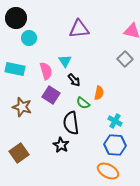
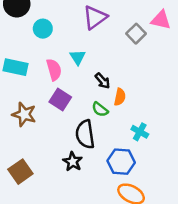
purple triangle: (79, 29) -> (95, 17), turned -30
cyan circle: (29, 38) -> (43, 29), moved
gray square: (125, 59) -> (136, 34), moved
black arrow: (74, 80) -> (102, 81), moved
blue hexagon: (115, 145) -> (121, 162), moved

